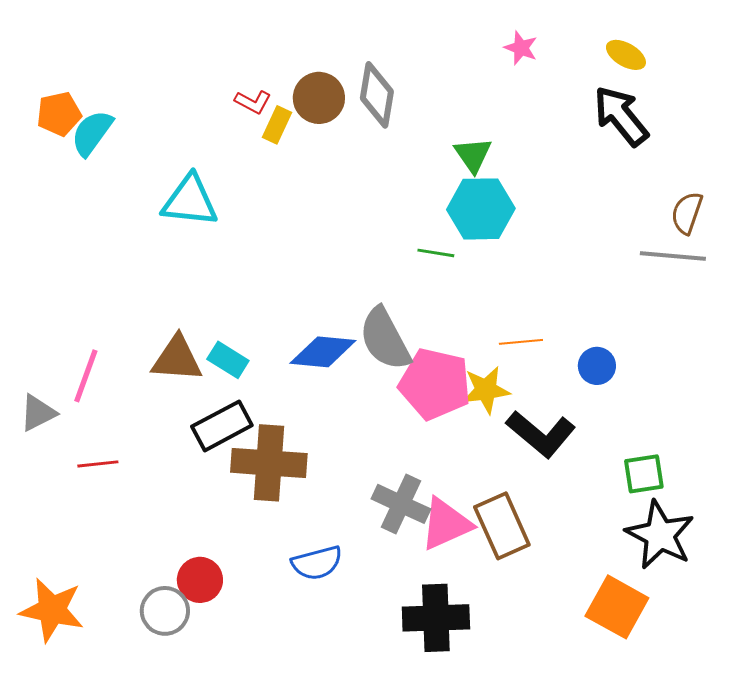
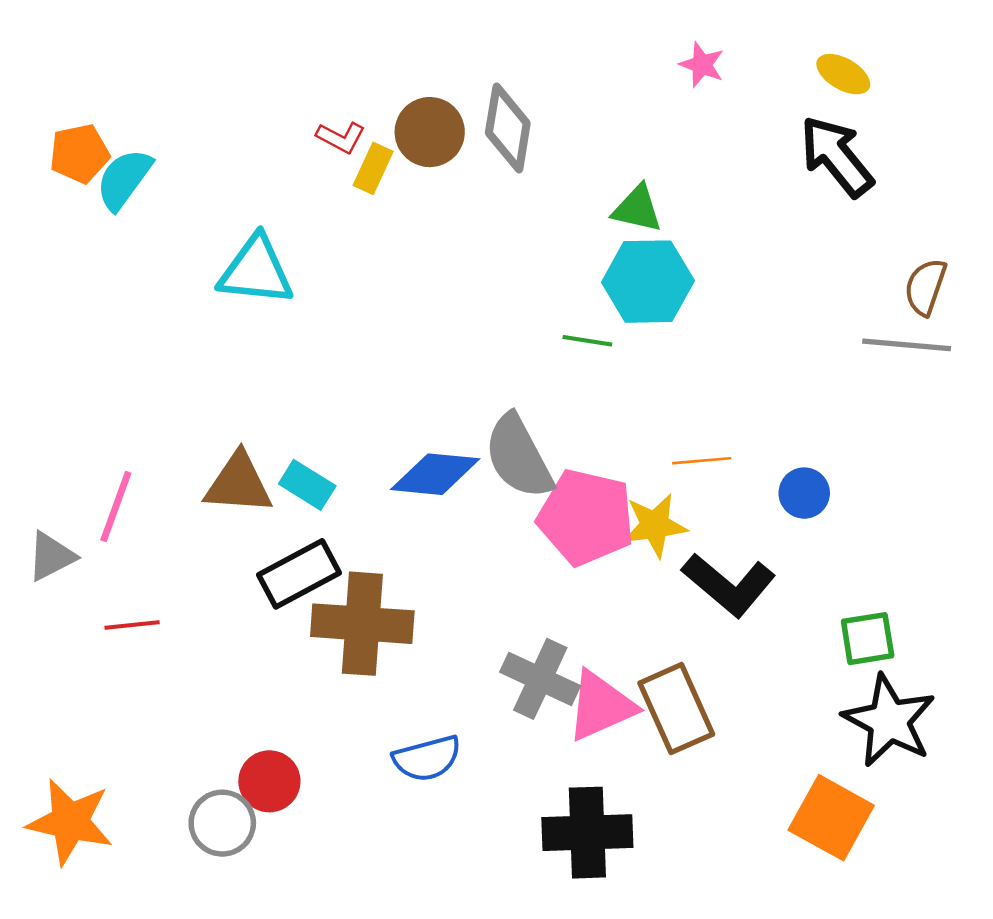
green triangle: (473, 155) -> (637, 209), turned -42

